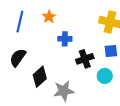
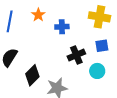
blue cross: (65, 39) -> (62, 27), moved

